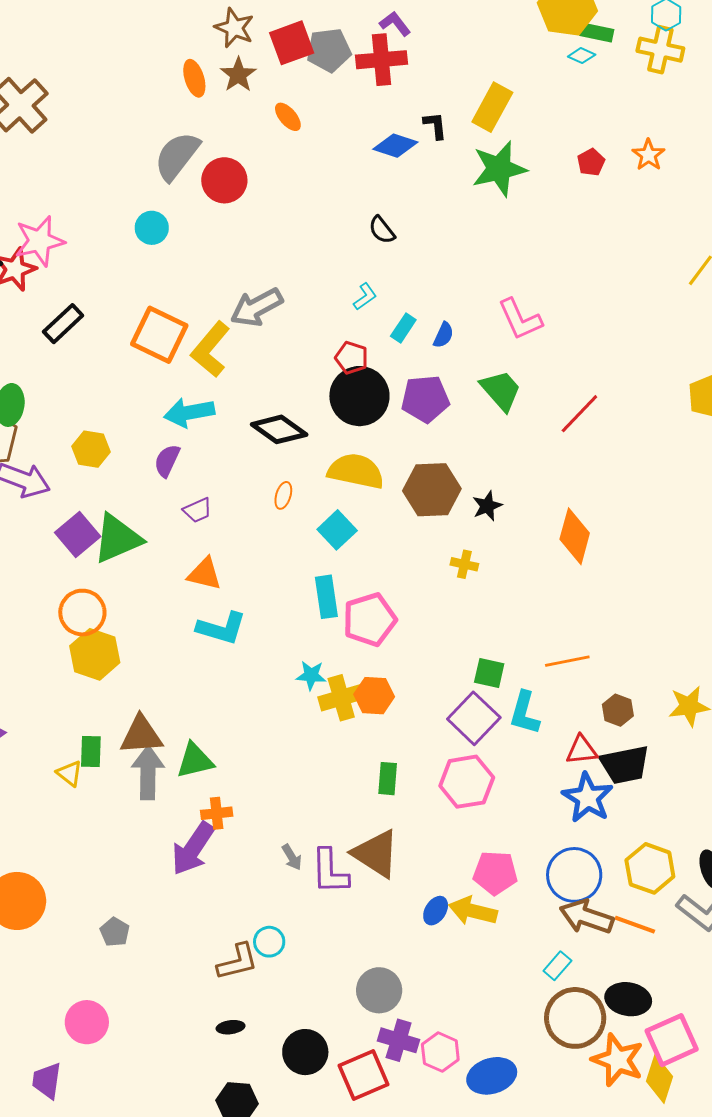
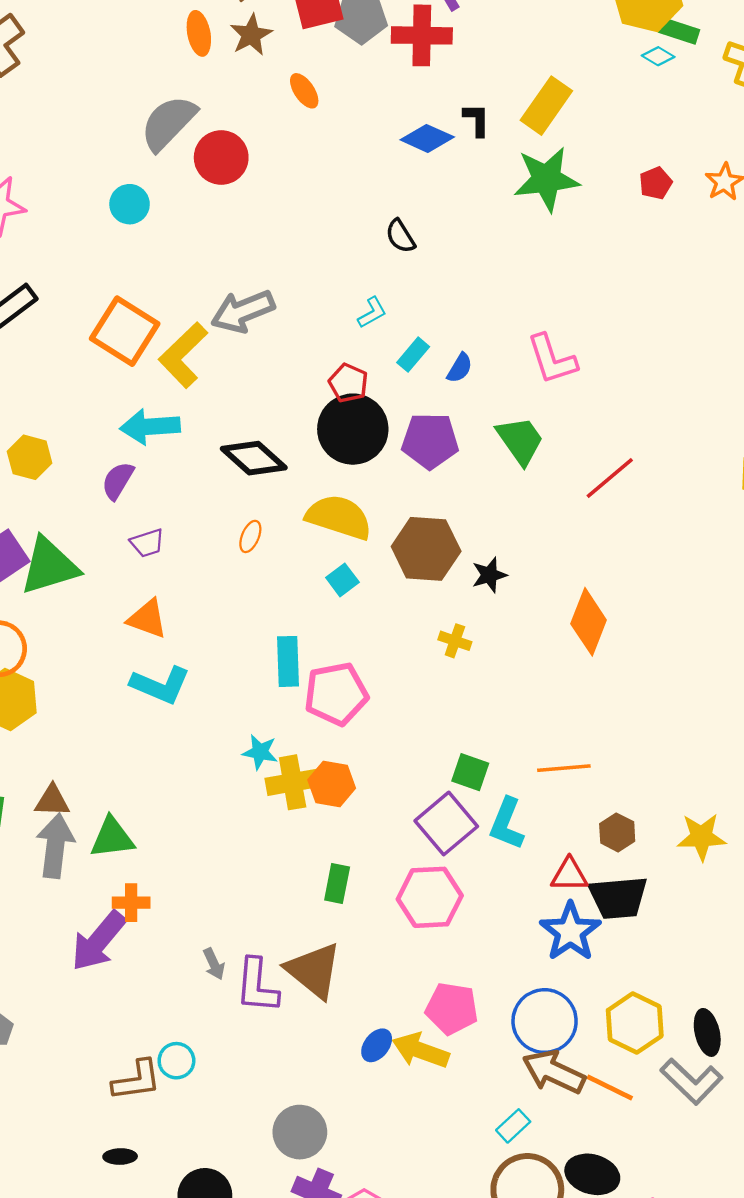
cyan square: (337, 530) -> (342, 580), moved, size x0.7
brown triangle: (141, 735) -> (52, 801), size x0.7

